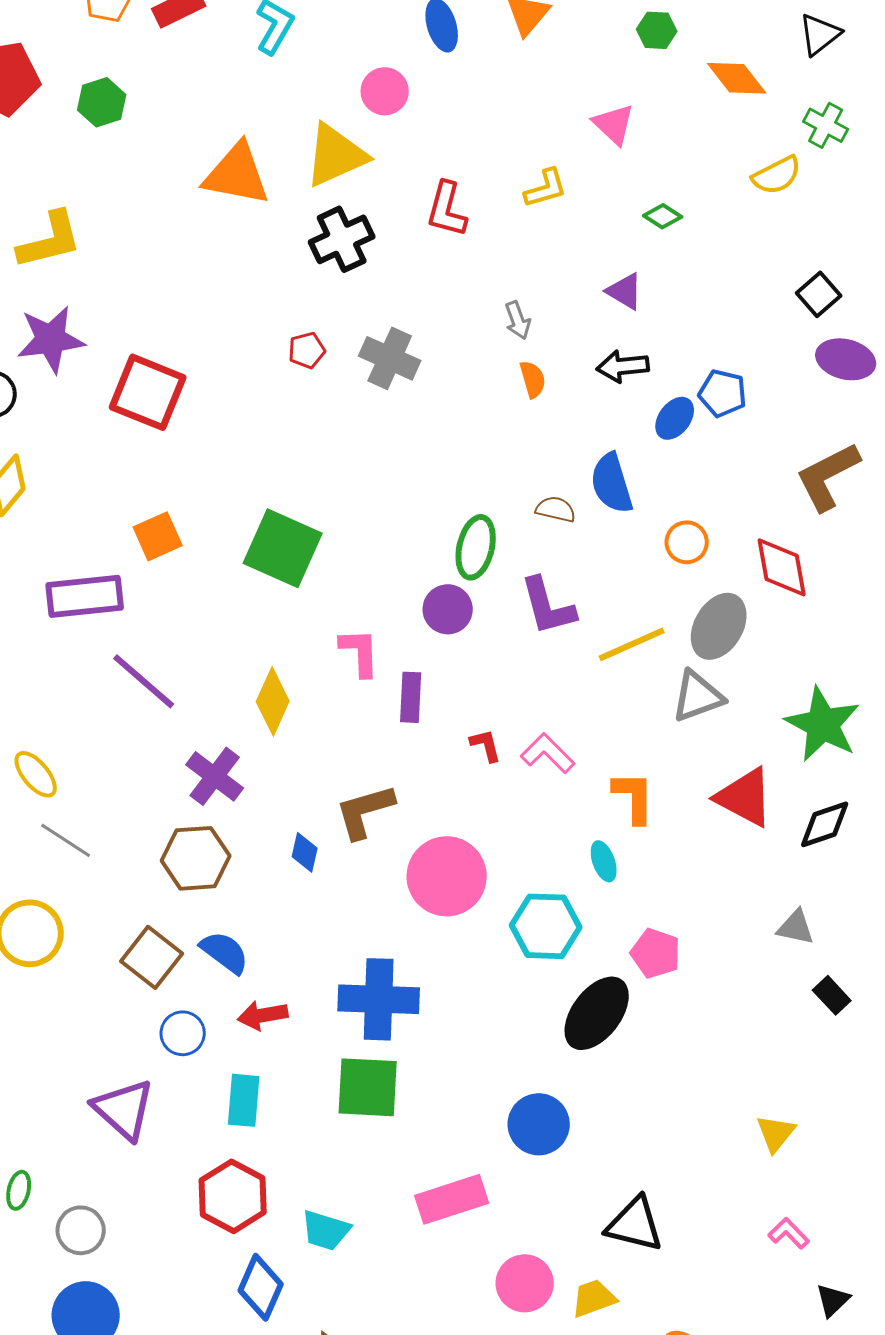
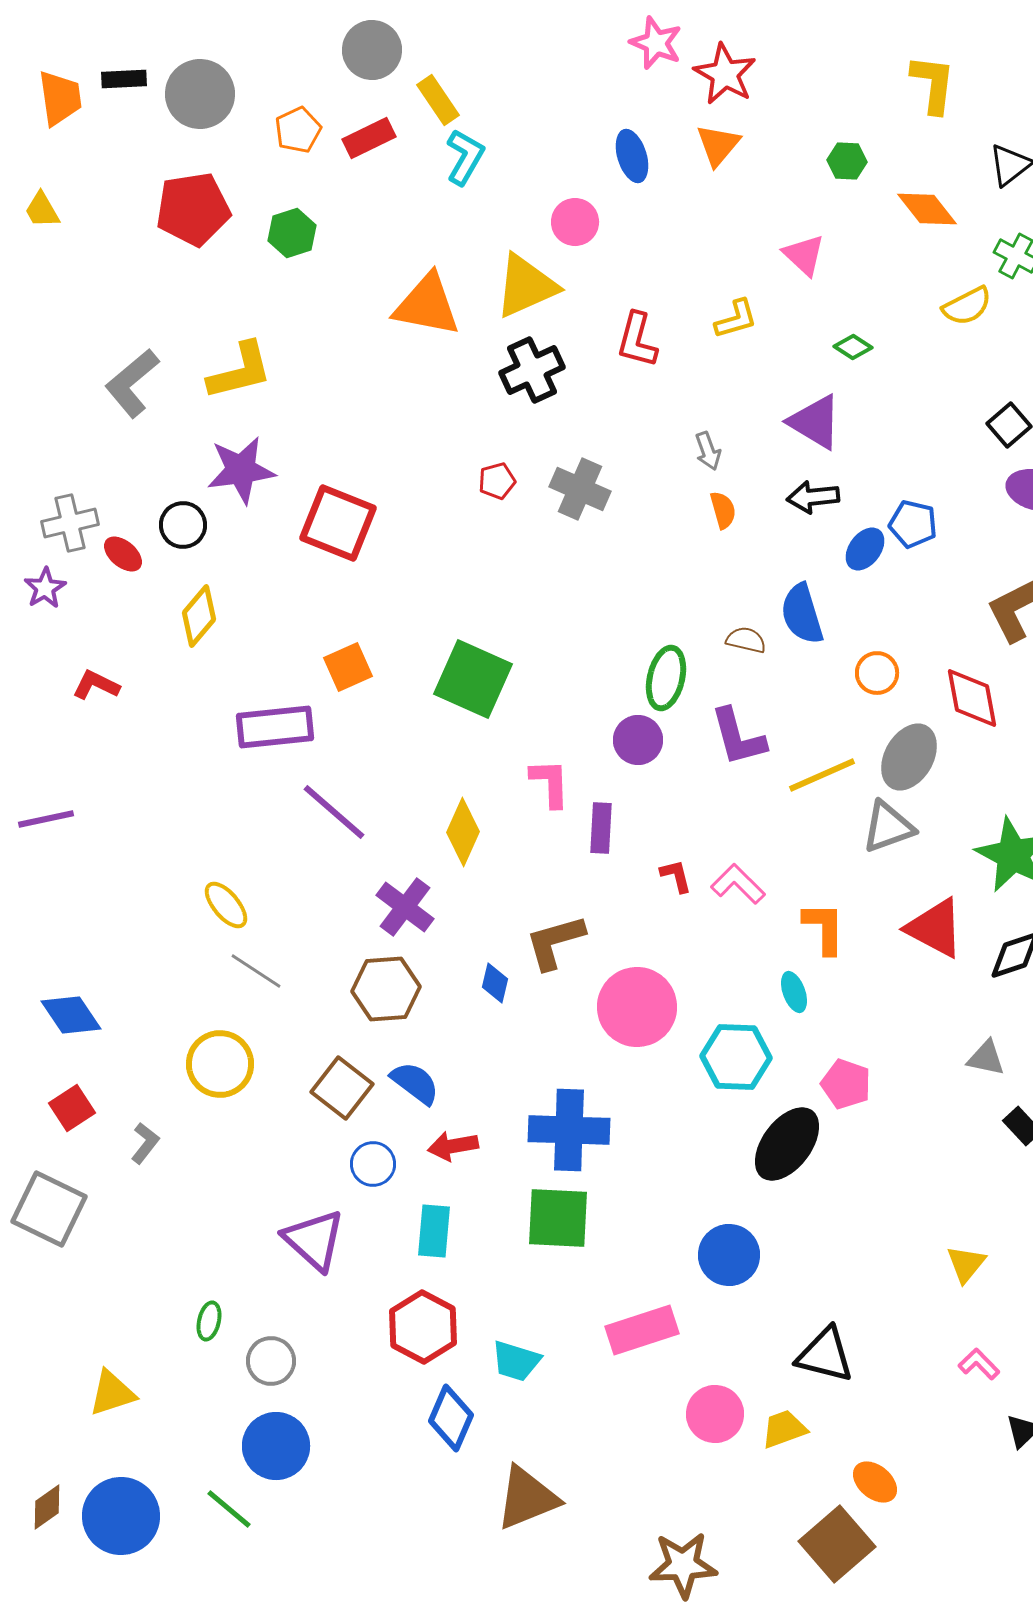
purple triangle: (625, 291) -> (815, 422), size x1.5

